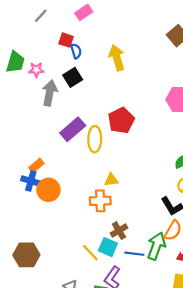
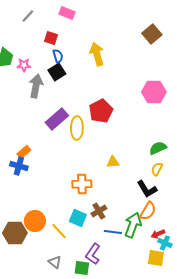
pink rectangle: (84, 12) -> (67, 13), turned 56
blue semicircle: (76, 51) -> (58, 56), moved
yellow triangle: (111, 180) -> (113, 162), moved
orange circle: (48, 190) -> (35, 221), moved
cyan square: (108, 247) -> (78, 218), moved
yellow line: (90, 253) -> (59, 231), moved

